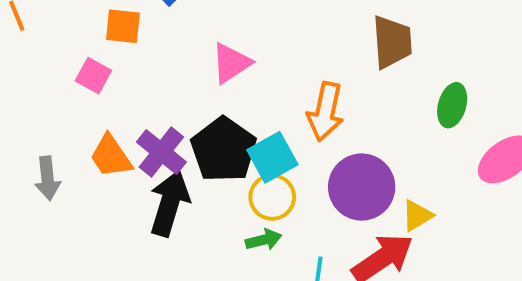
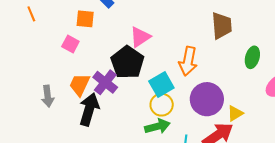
black pentagon: (224, 150) -> (127, 62), moved
orange trapezoid: (111, 156) -> (80, 85), turned 60
black arrow: (169, 203) -> (89, 109), moved
green arrow: (264, 240) -> (157, 126), size x1.4

